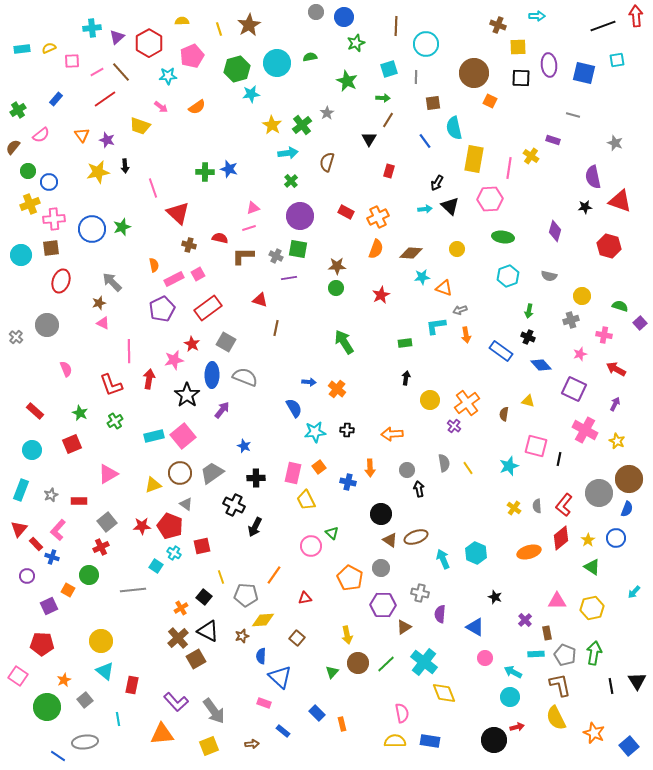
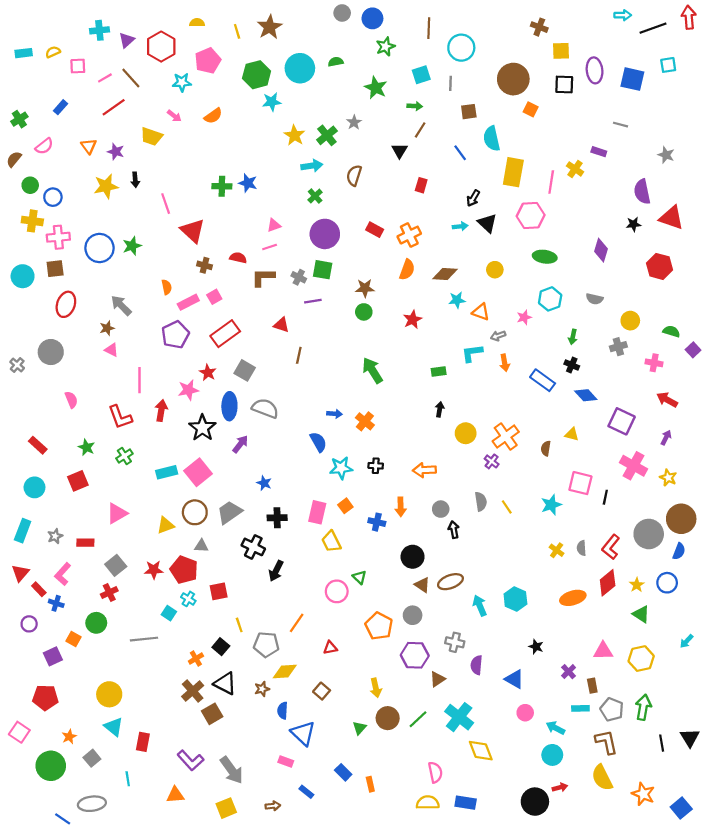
cyan arrow: (537, 16) -> (623, 15), moved
yellow cross: (30, 204) -> (32, 221), turned 30
pink star: (580, 354) -> (524, 317), moved
gray triangle: (186, 504) -> (201, 546), turned -32
orange triangle: (162, 734) -> (175, 795), size x0.7

